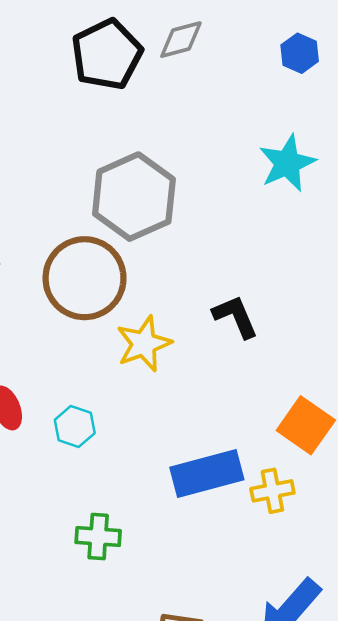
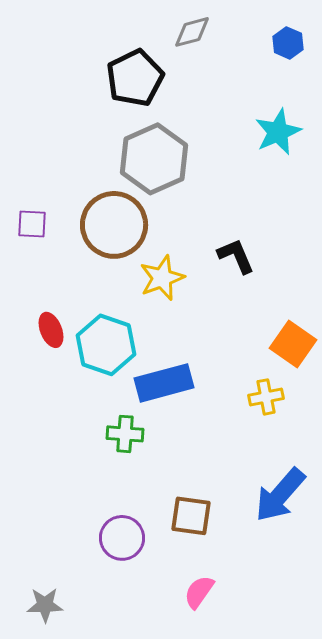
black pentagon: (107, 54) -> (135, 78), moved
cyan hexagon: (75, 427) -> (106, 345), size x1.8
blue rectangle: (207, 474) -> (164, 383), moved

